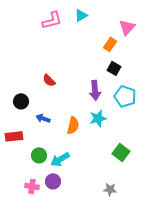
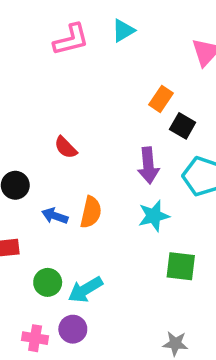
orange rectangle: (110, 44) -> (161, 99), moved
orange semicircle: (73, 125) -> (91, 212), moved
green square: (121, 152) -> (181, 266), moved, turned -30

